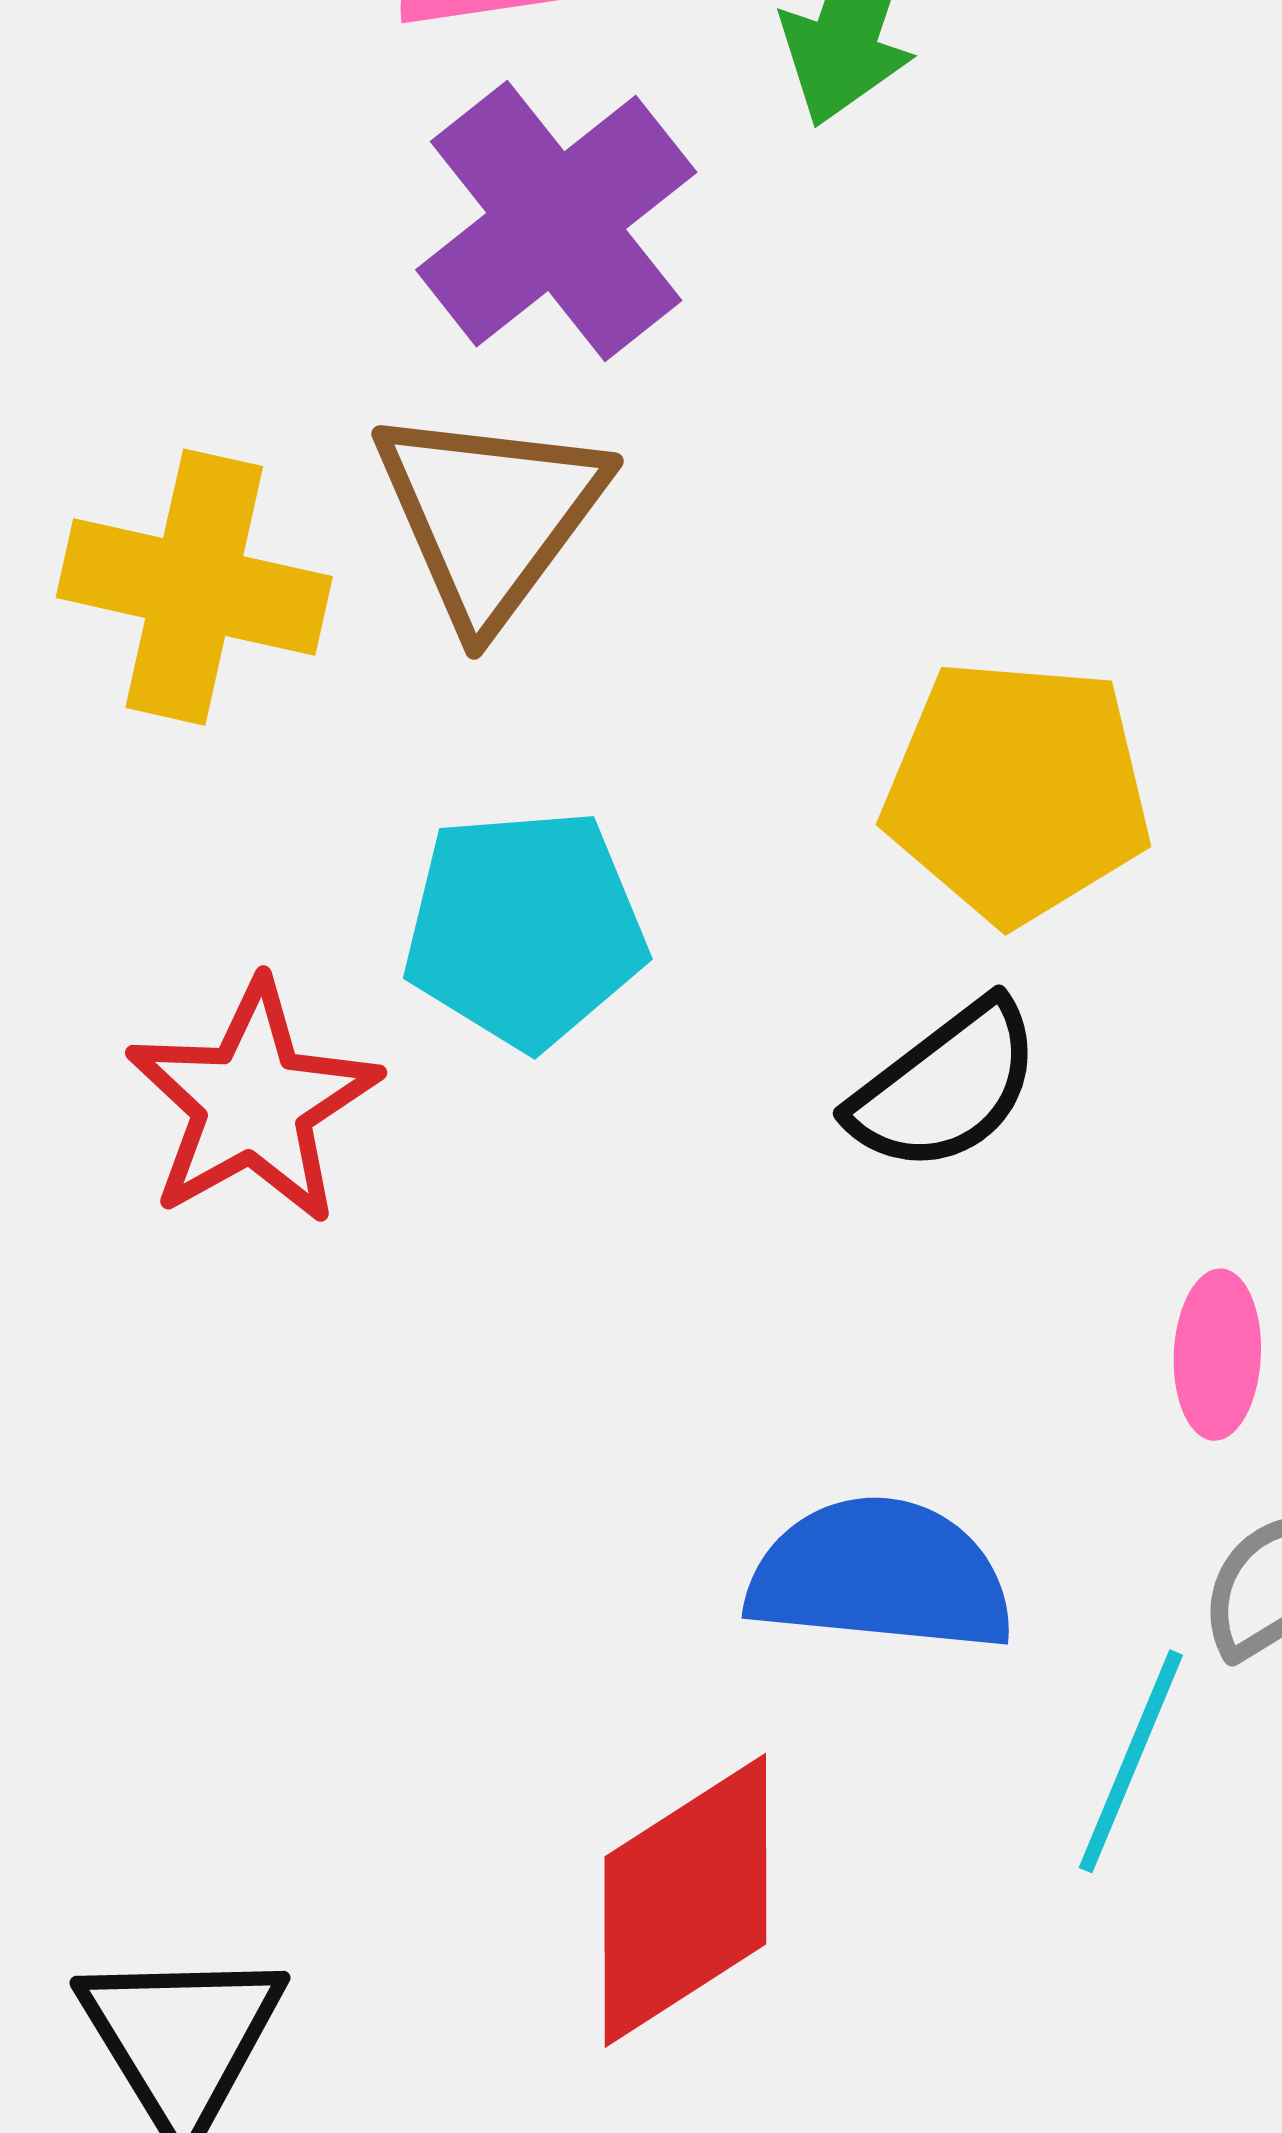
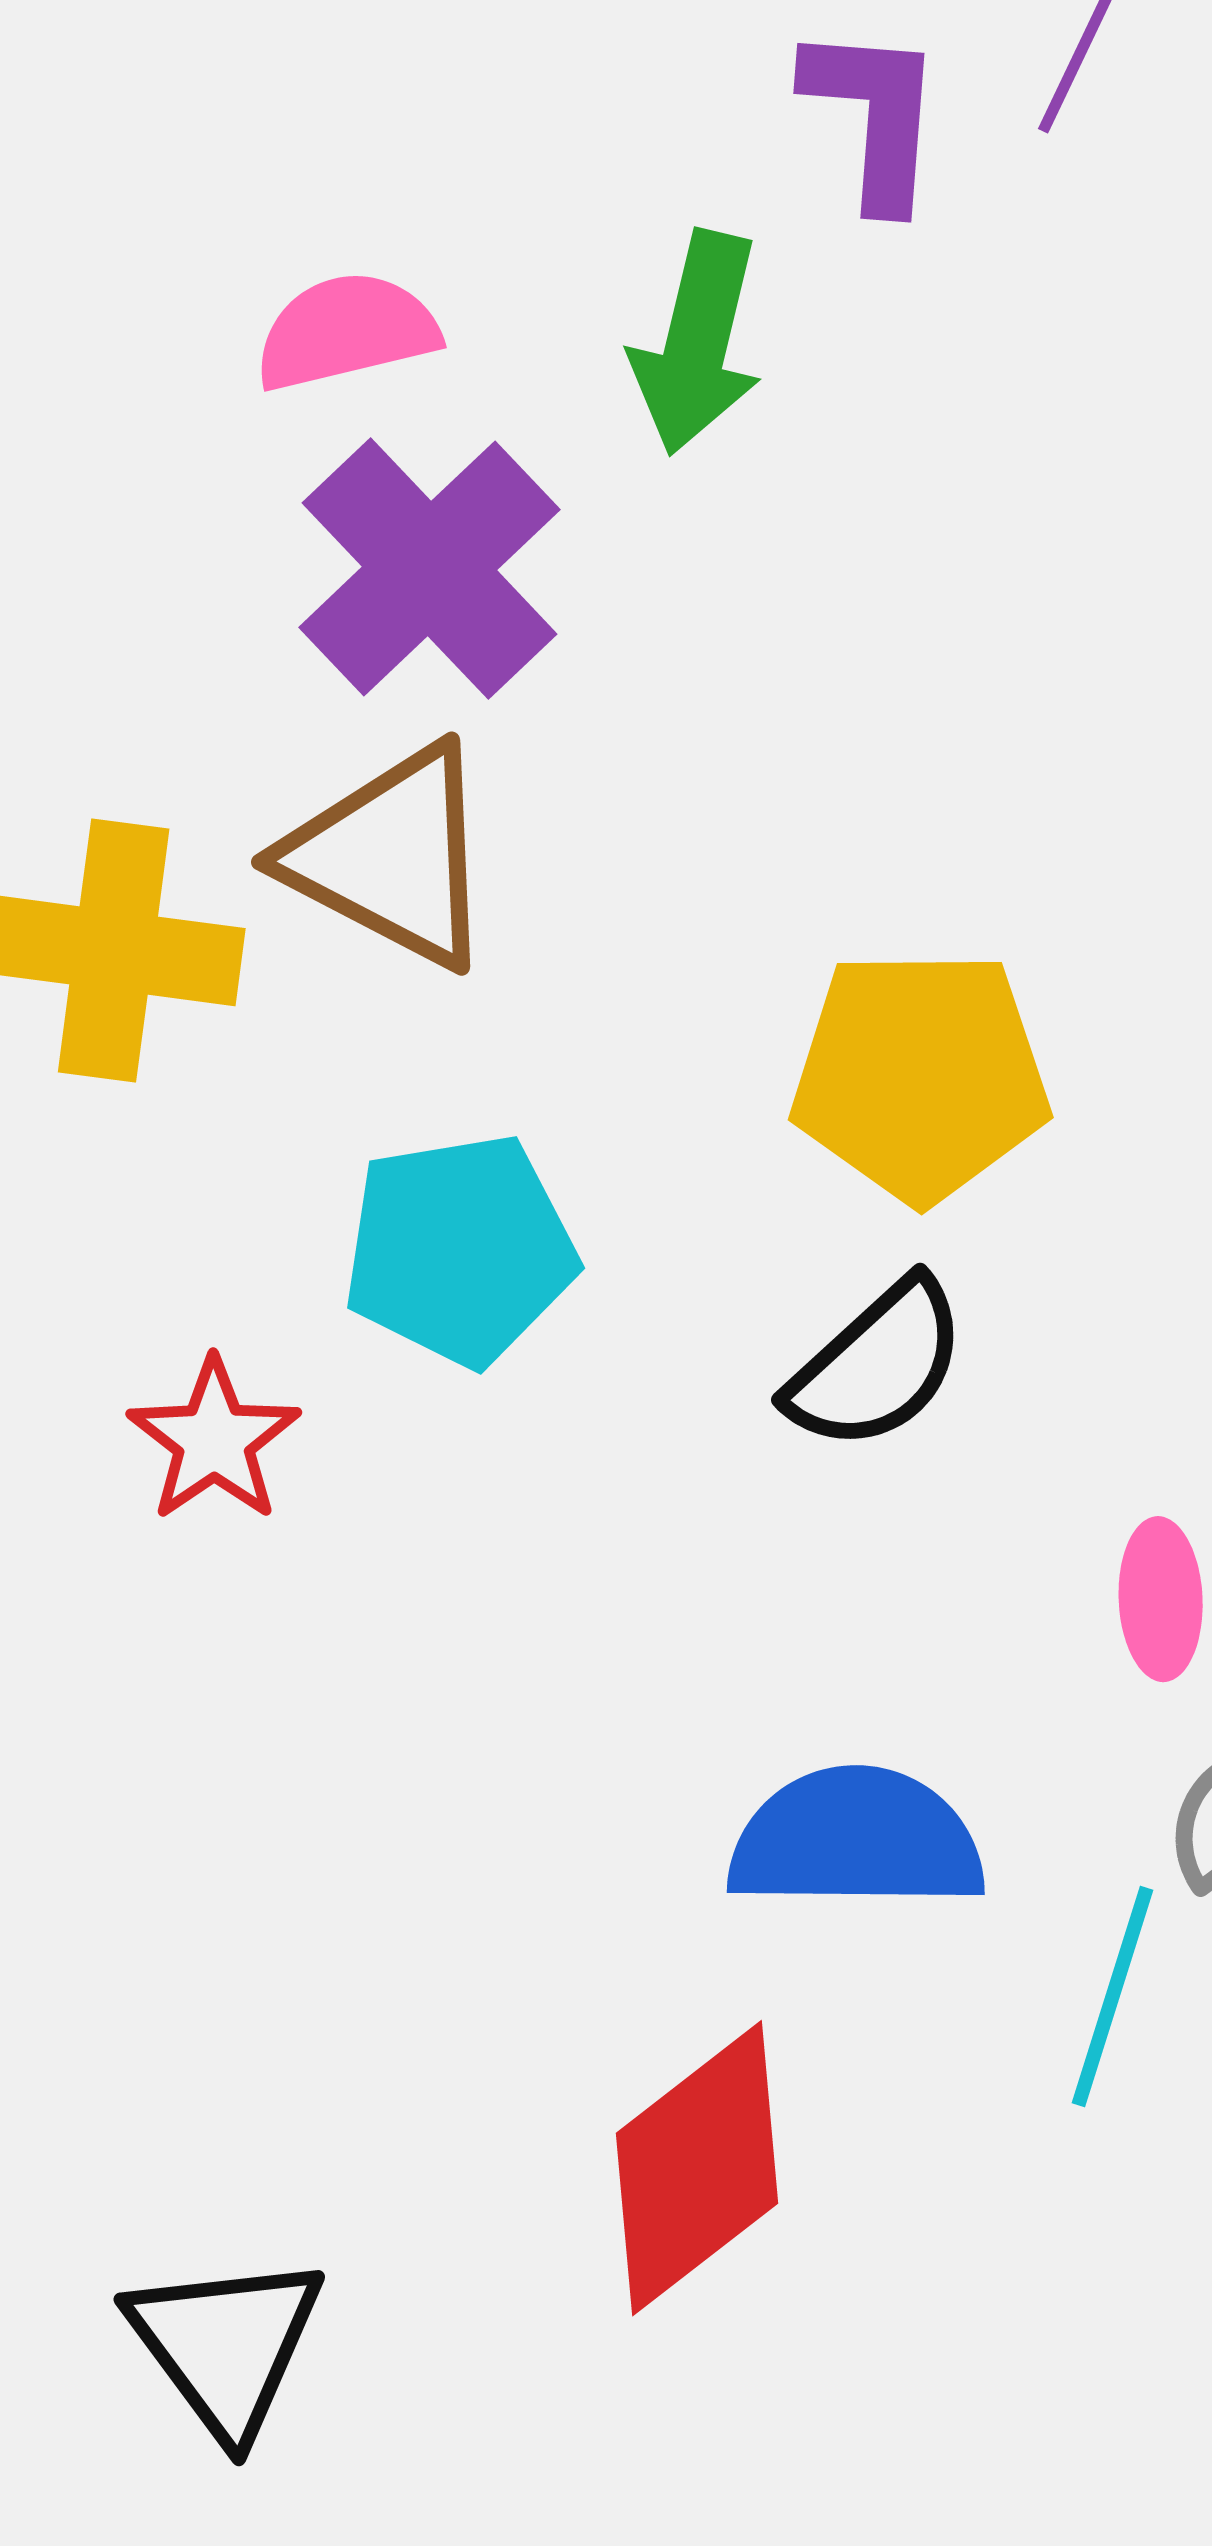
brown triangle: (490, 515) -> (391, 856), turned -34
red star: (253, 1103) -> (214, 1440), size x0.7

